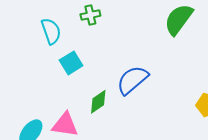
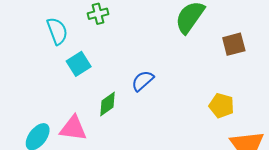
blue semicircle: (132, 80) -> (143, 81), size x0.7

